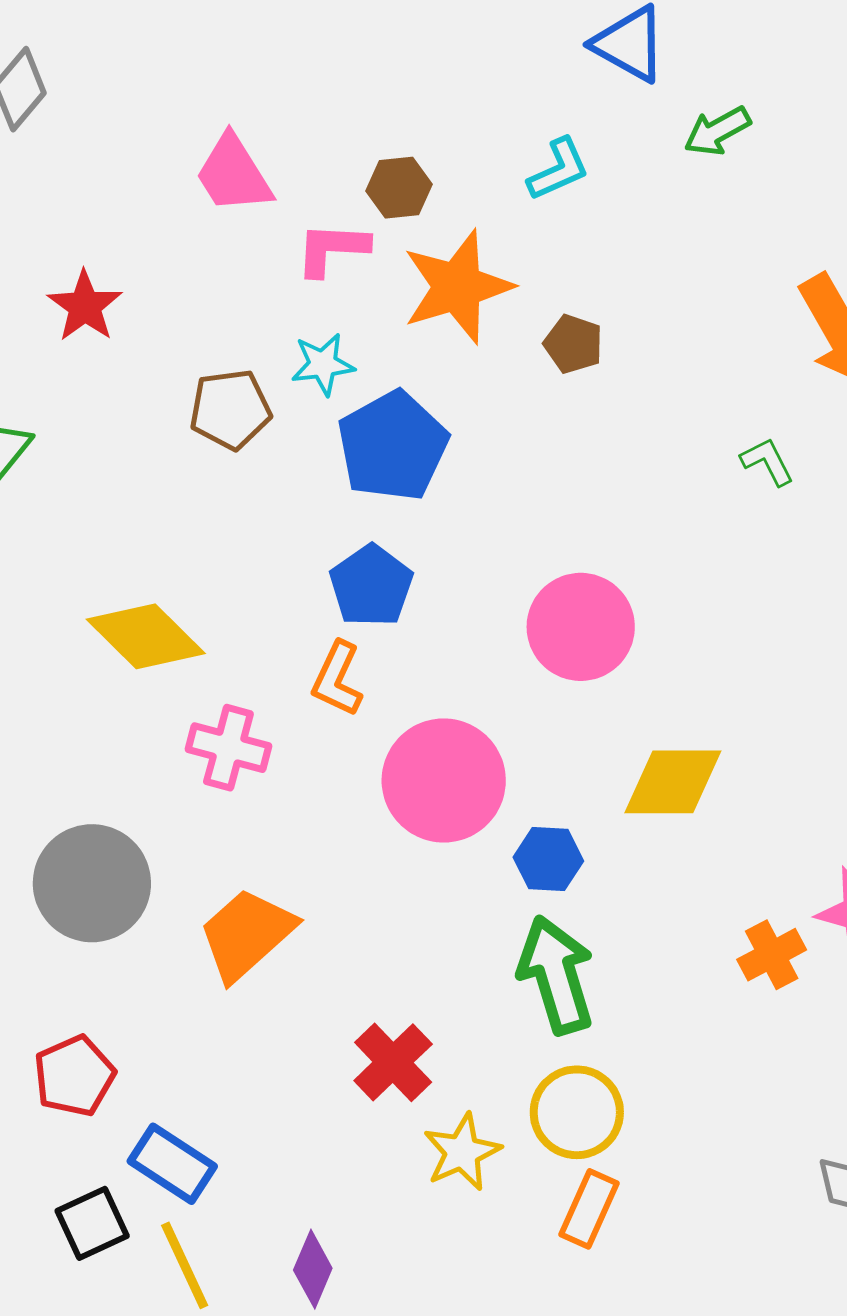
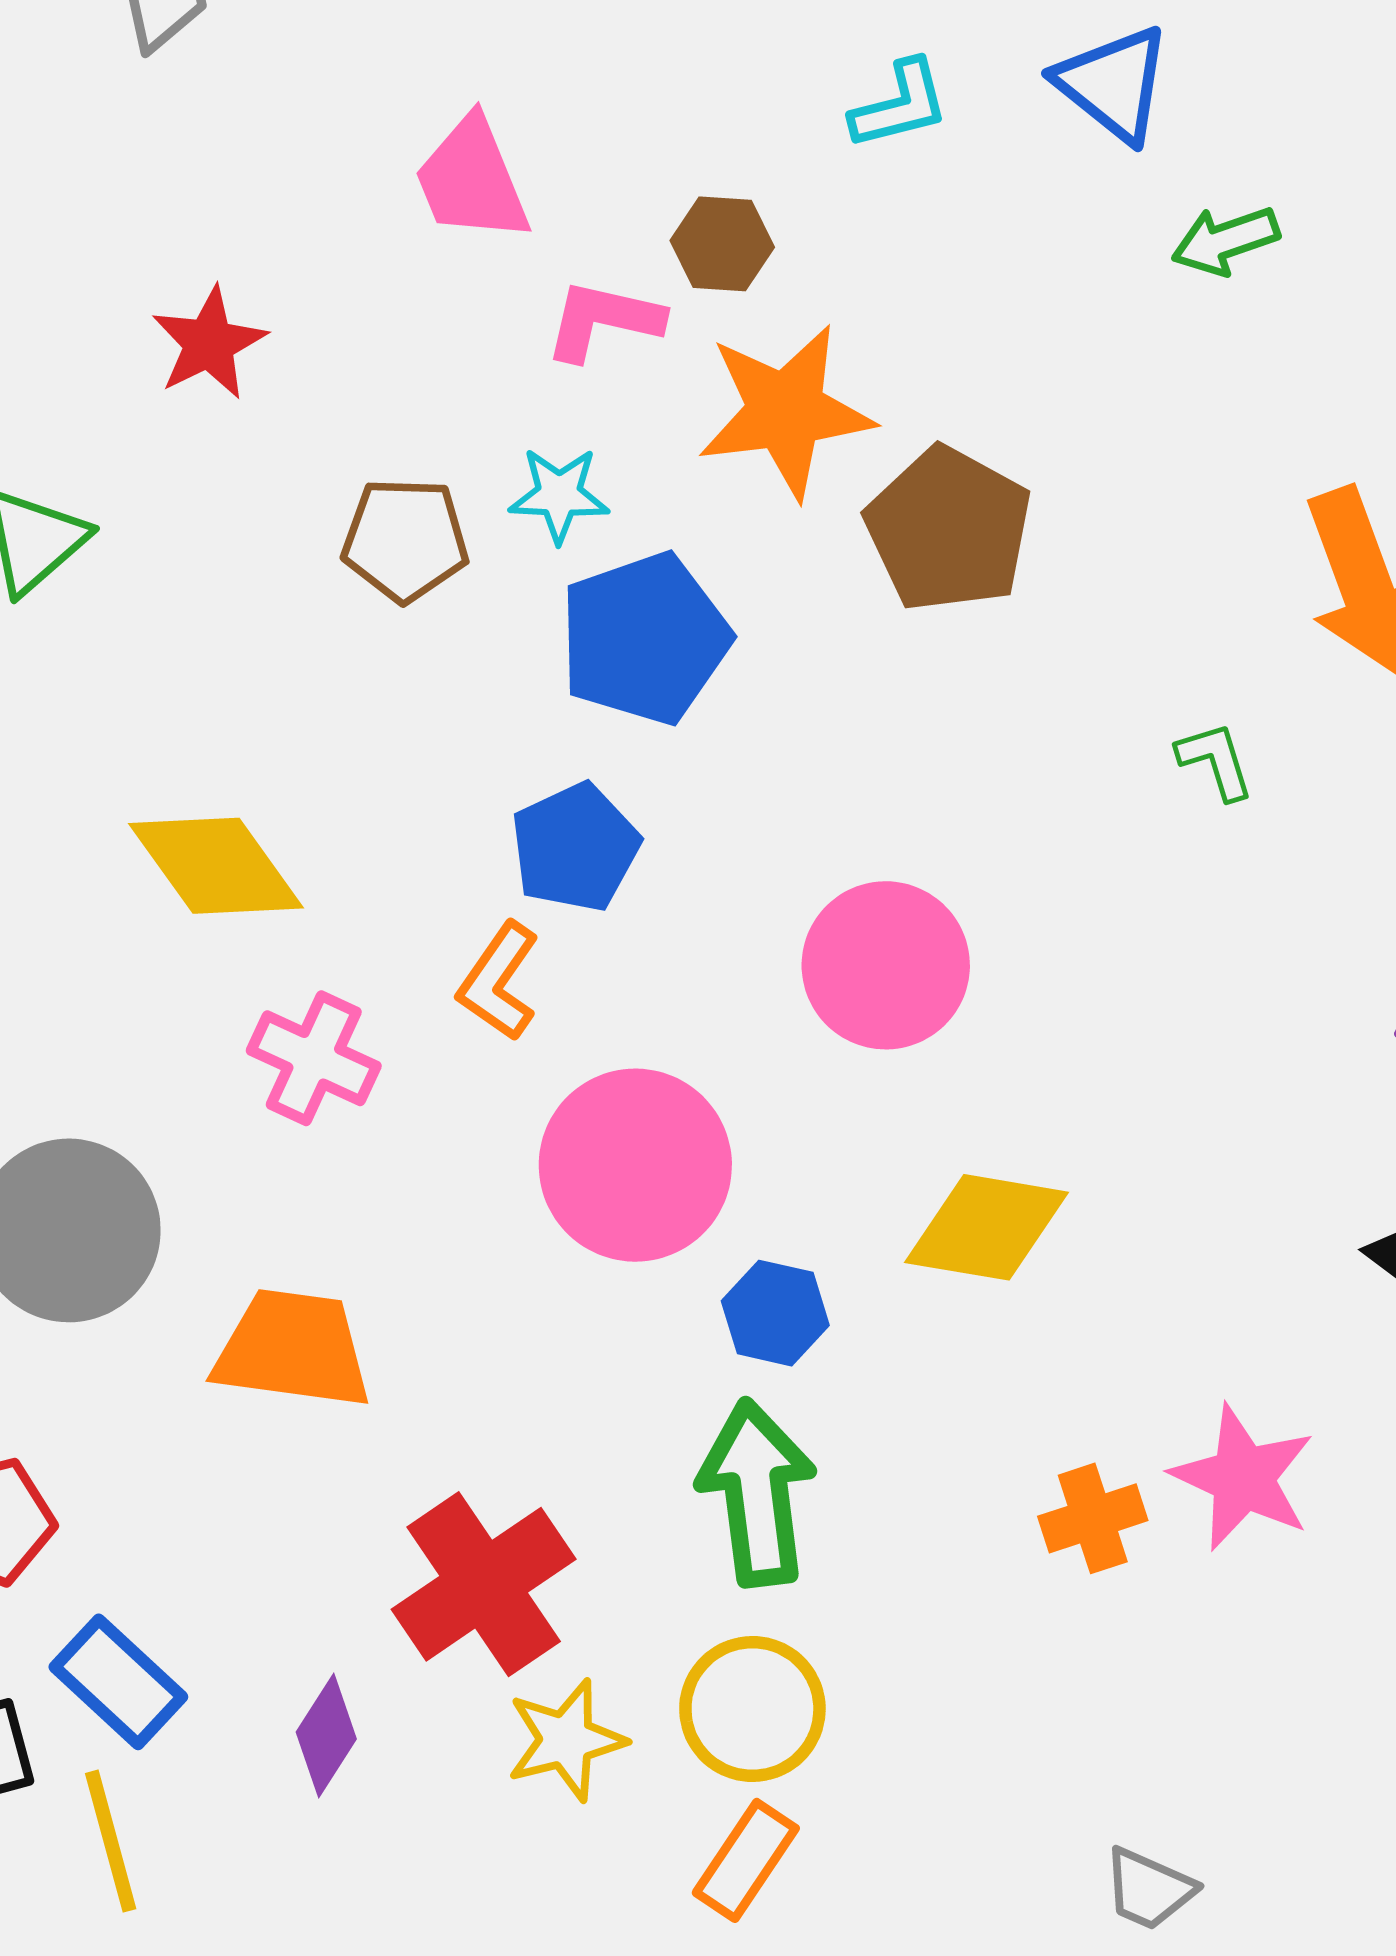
cyan L-shape: (559, 169) -> (900, 105), moved
brown pentagon: (573, 344) -> (949, 529), size x1.8
orange trapezoid: (247, 934) -> (293, 1349), turned 40
red cross: (393, 1062) -> (484, 1584), size x1.4
purple diamond: (313, 1269) -> (326, 1735), moved

